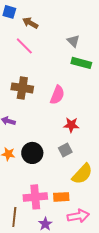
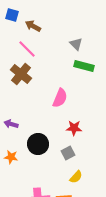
brown cross: (22, 88) -> (21, 74), moved, turned 30
black circle: (32, 153) -> (38, 144), moved
yellow semicircle: (82, 174) -> (76, 177), moved, size x0.6

